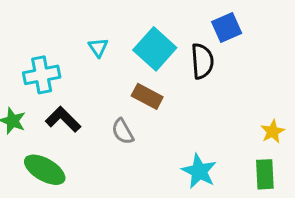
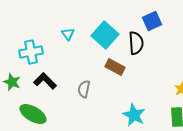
brown rectangle: (147, 96) -> (115, 67), moved
gray semicircle: (123, 132) -> (84, 89), turned 42

